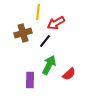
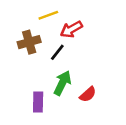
yellow line: (38, 12) -> (48, 15), turned 63

